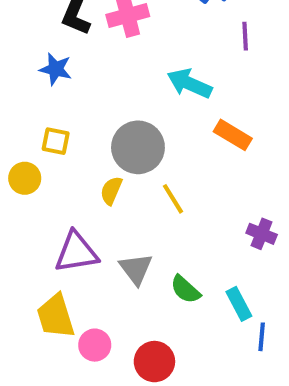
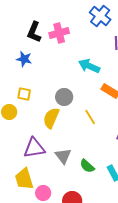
gray circle: (138, 147) -> (64, 97), size x0.7
yellow semicircle: (111, 191) -> (51, 118), size x1.5
yellow line: (173, 199) -> (90, 117), moved

